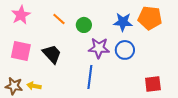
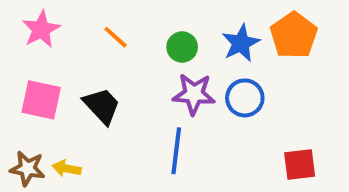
orange pentagon: (150, 18) -> (294, 35), turned 30
blue star: (123, 22) -> (241, 43), turned -30
green circle: (84, 25) -> (182, 47), moved

